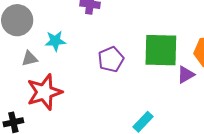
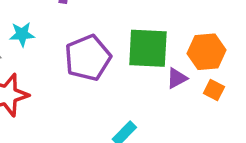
purple pentagon: (111, 59) -> (88, 58), size x1.5

